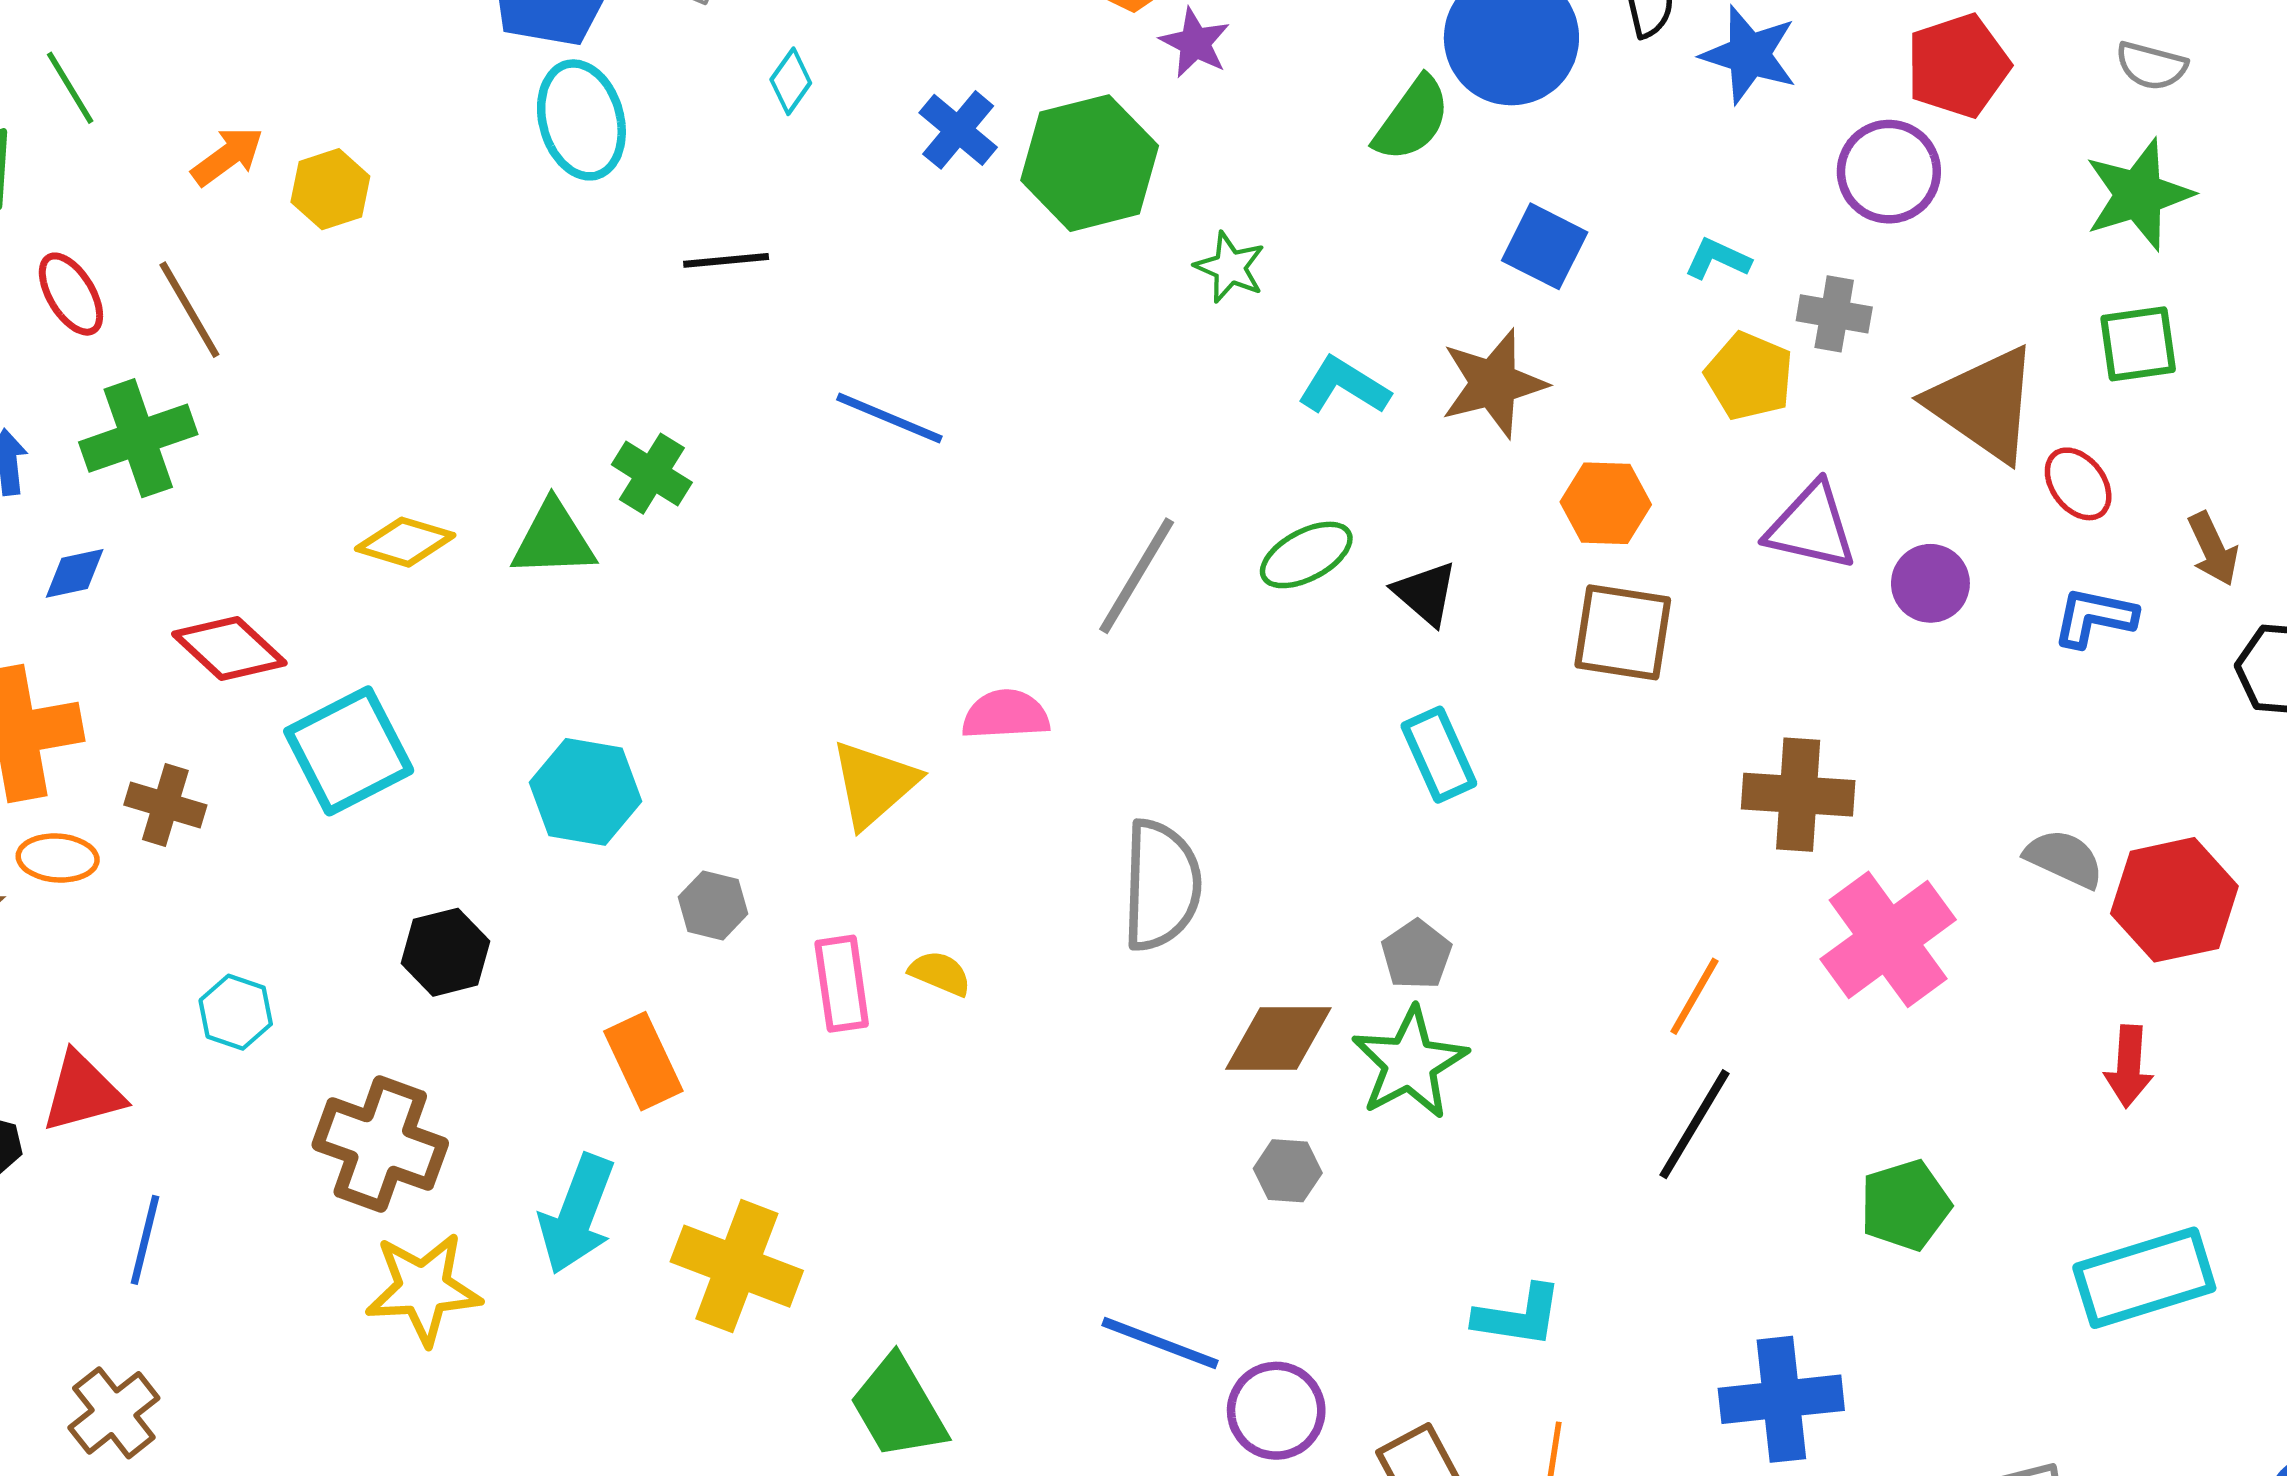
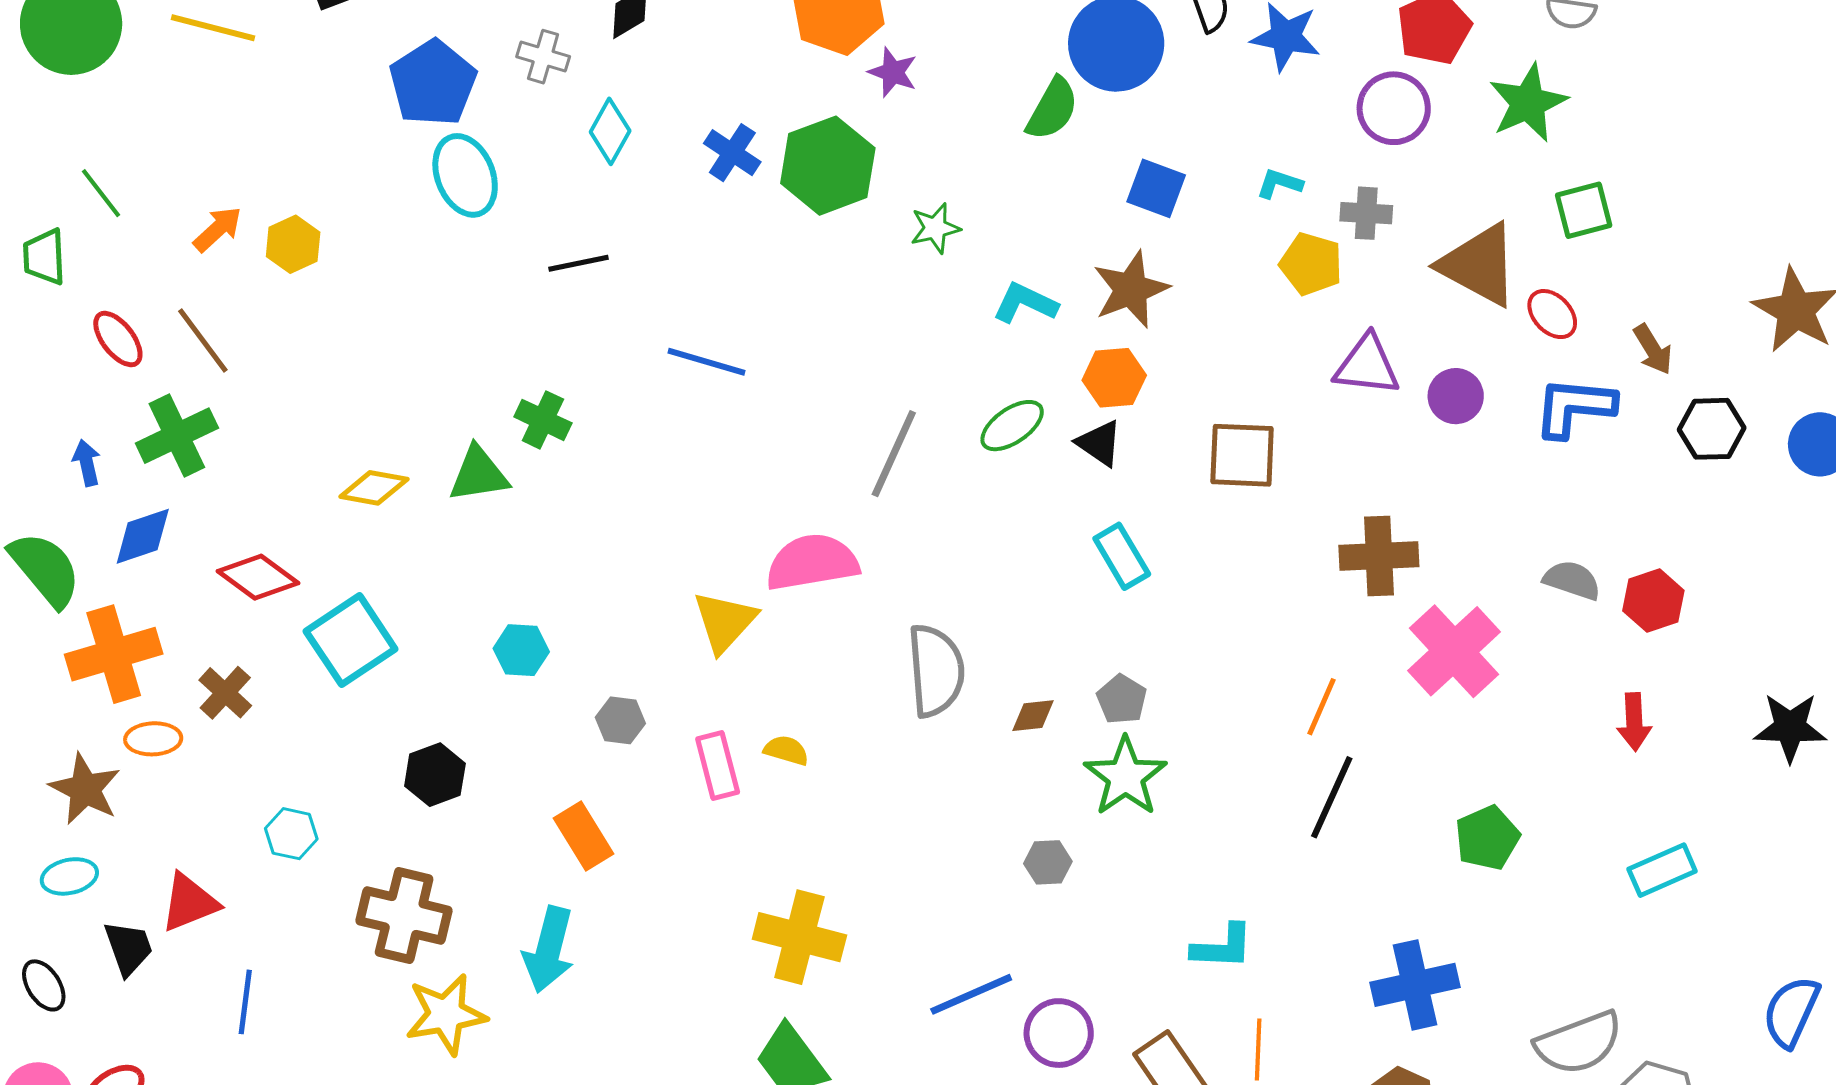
cyan diamond: (791, 81) -> (610, 131), size x1.4
green star: (2139, 195) -> (1528, 103), moved
green star: (1230, 267) -> (935, 228), turned -30
orange hexagon: (1606, 503) -> (1114, 378), moved
blue diamond: (75, 573) -> (143, 536), size x1.4
blue L-shape: (2094, 617) -> (1574, 407), size x1.4
pink semicircle: (1006, 715) -> (812, 562), size x1.5
cyan hexagon: (586, 792) -> (521, 650), size x0.7
brown cross: (165, 805) -> (225, 693), turned 32
red hexagon: (2174, 900) -> (1653, 601), size x0.7
brown diamond: (1278, 1038) -> (1033, 716), moved, size x0.6
yellow cross: (737, 1266) -> (799, 937), moved
cyan rectangle: (2144, 1278) -> (1662, 870), size x0.7
blue line: (1160, 1343) -> (971, 994), turned -38

